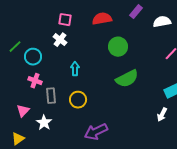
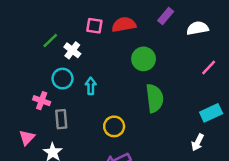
pink square: (65, 20) -> (94, 26), moved
green line: (15, 47) -> (50, 41), moved
cyan circle: (33, 57) -> (62, 79), moved
green semicircle: (127, 79) -> (155, 98), turned -70
yellow circle: (78, 100) -> (114, 126), moved

